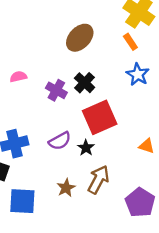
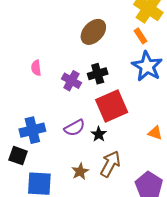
blue star: (138, 74) -> (147, 66), size x1.4
pink semicircle: (18, 77) -> (36, 68), turned -84
black cross: (85, 83) -> (98, 74), turned 30

